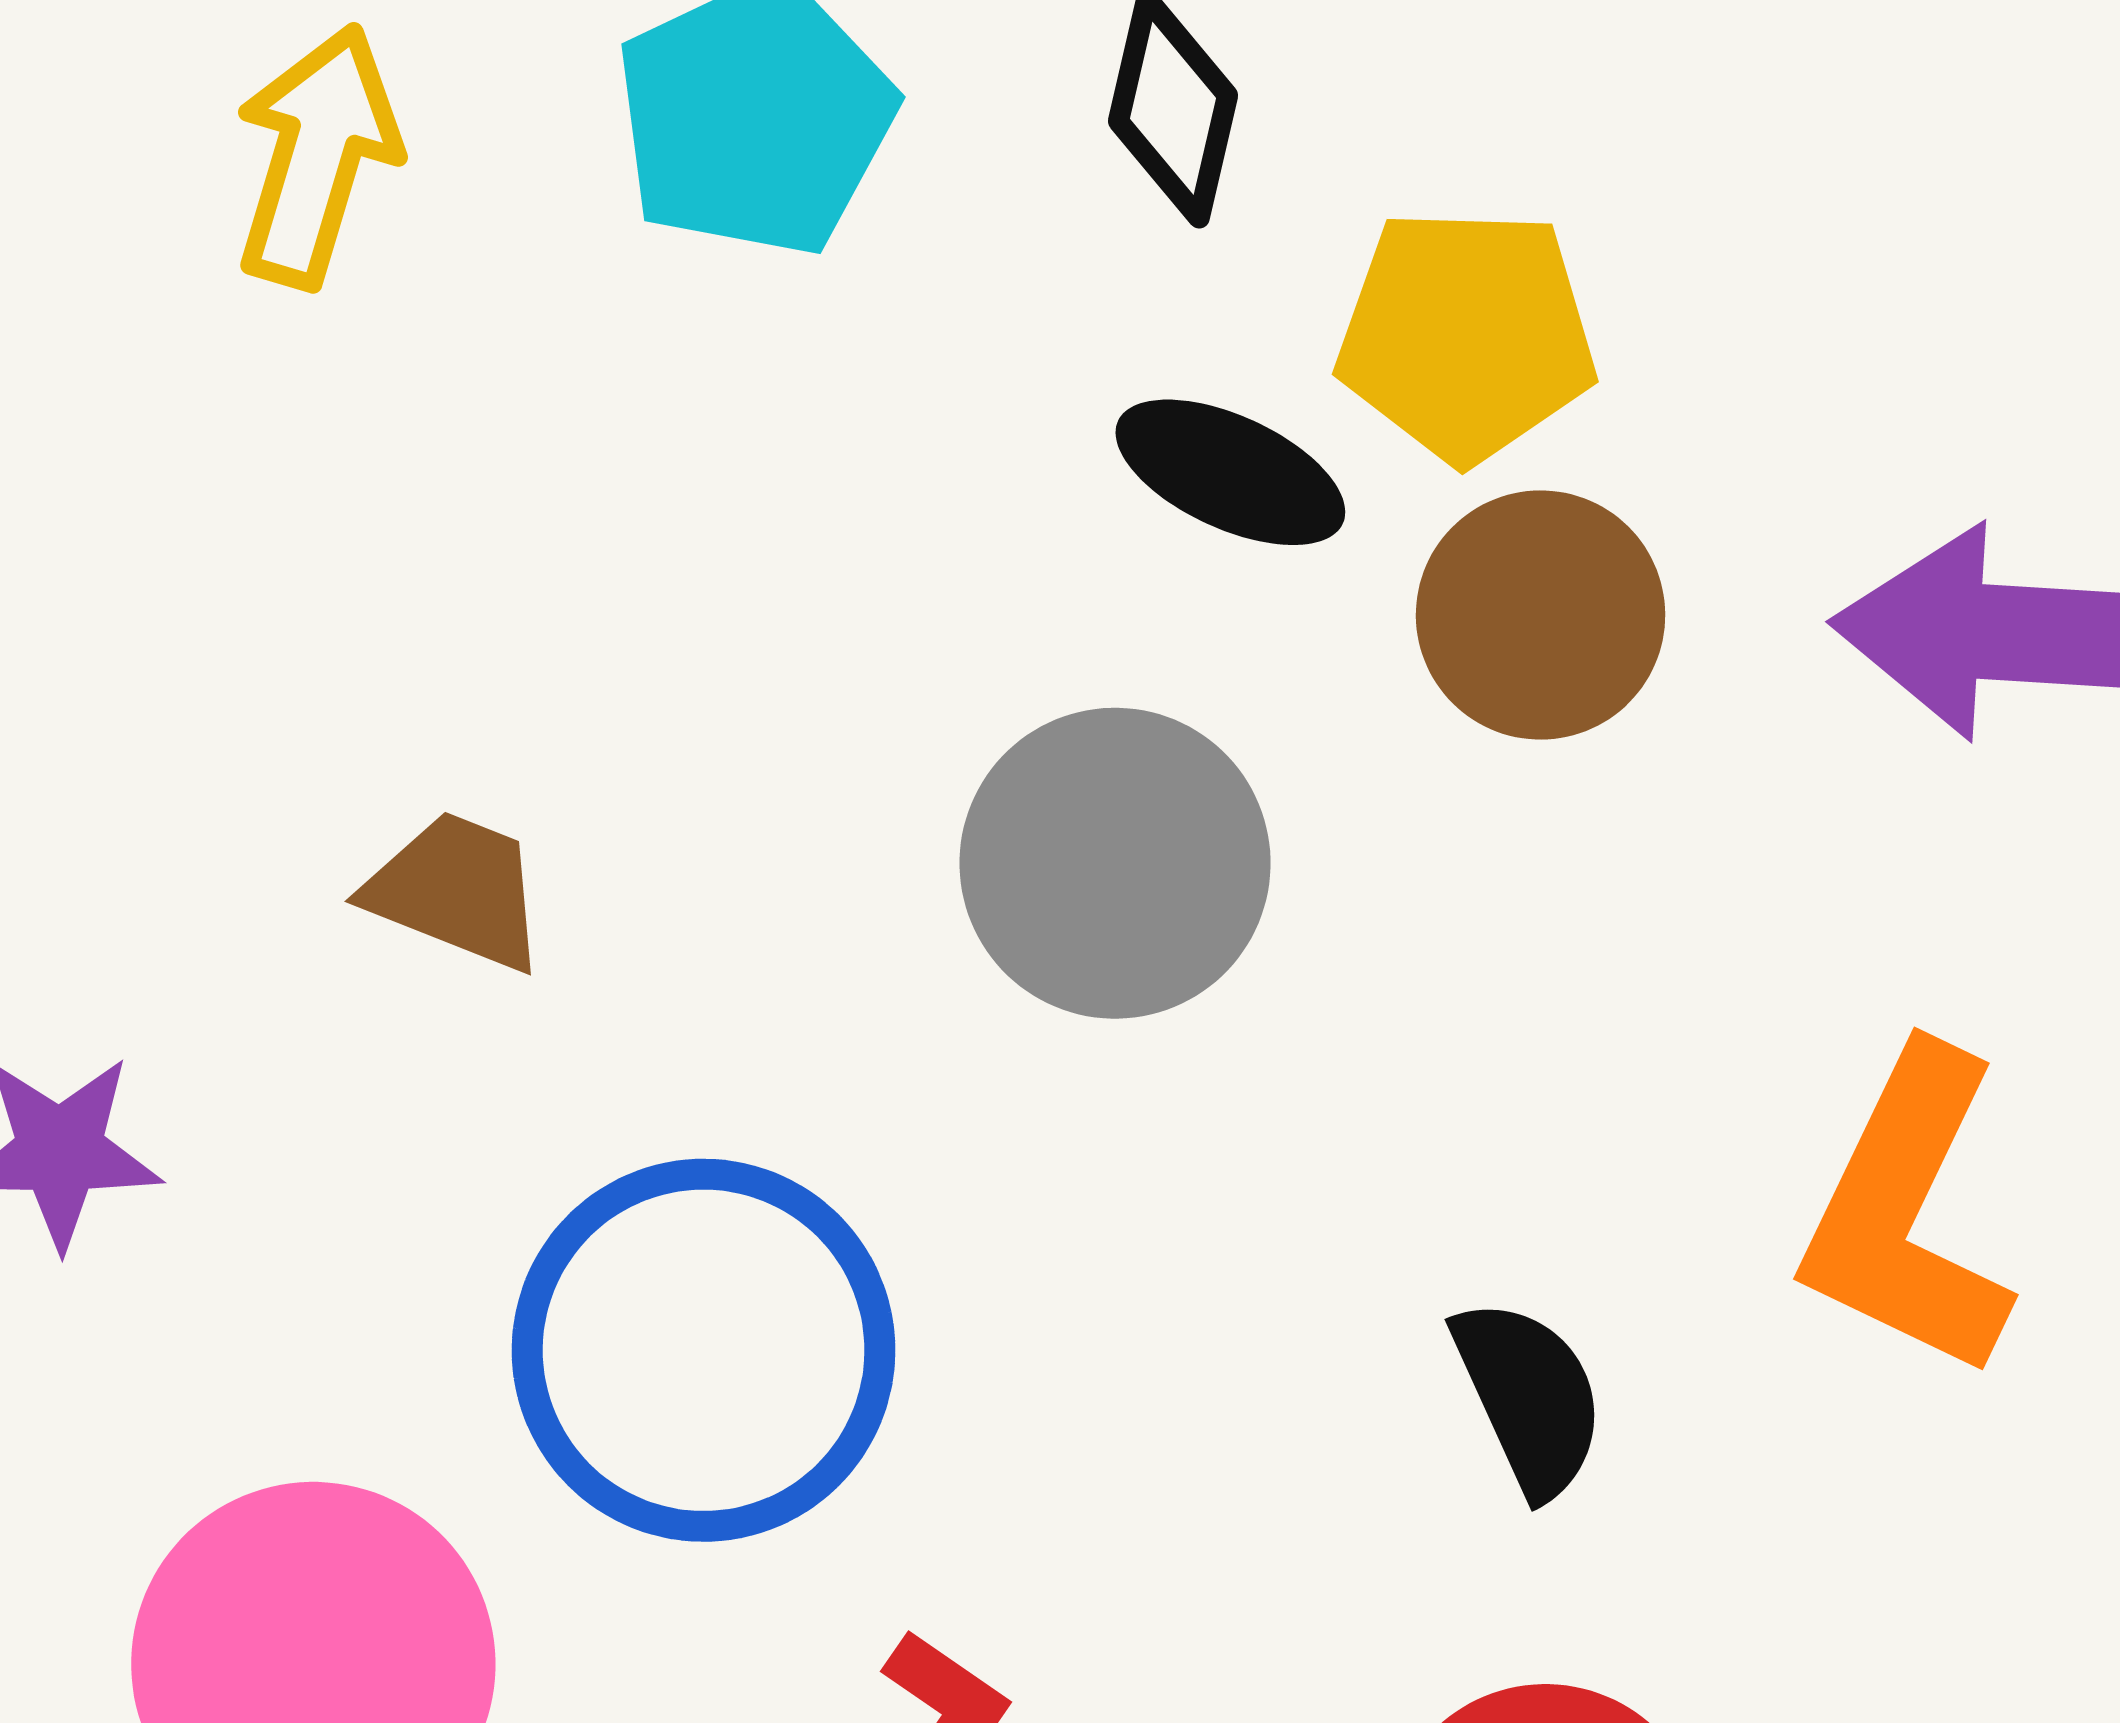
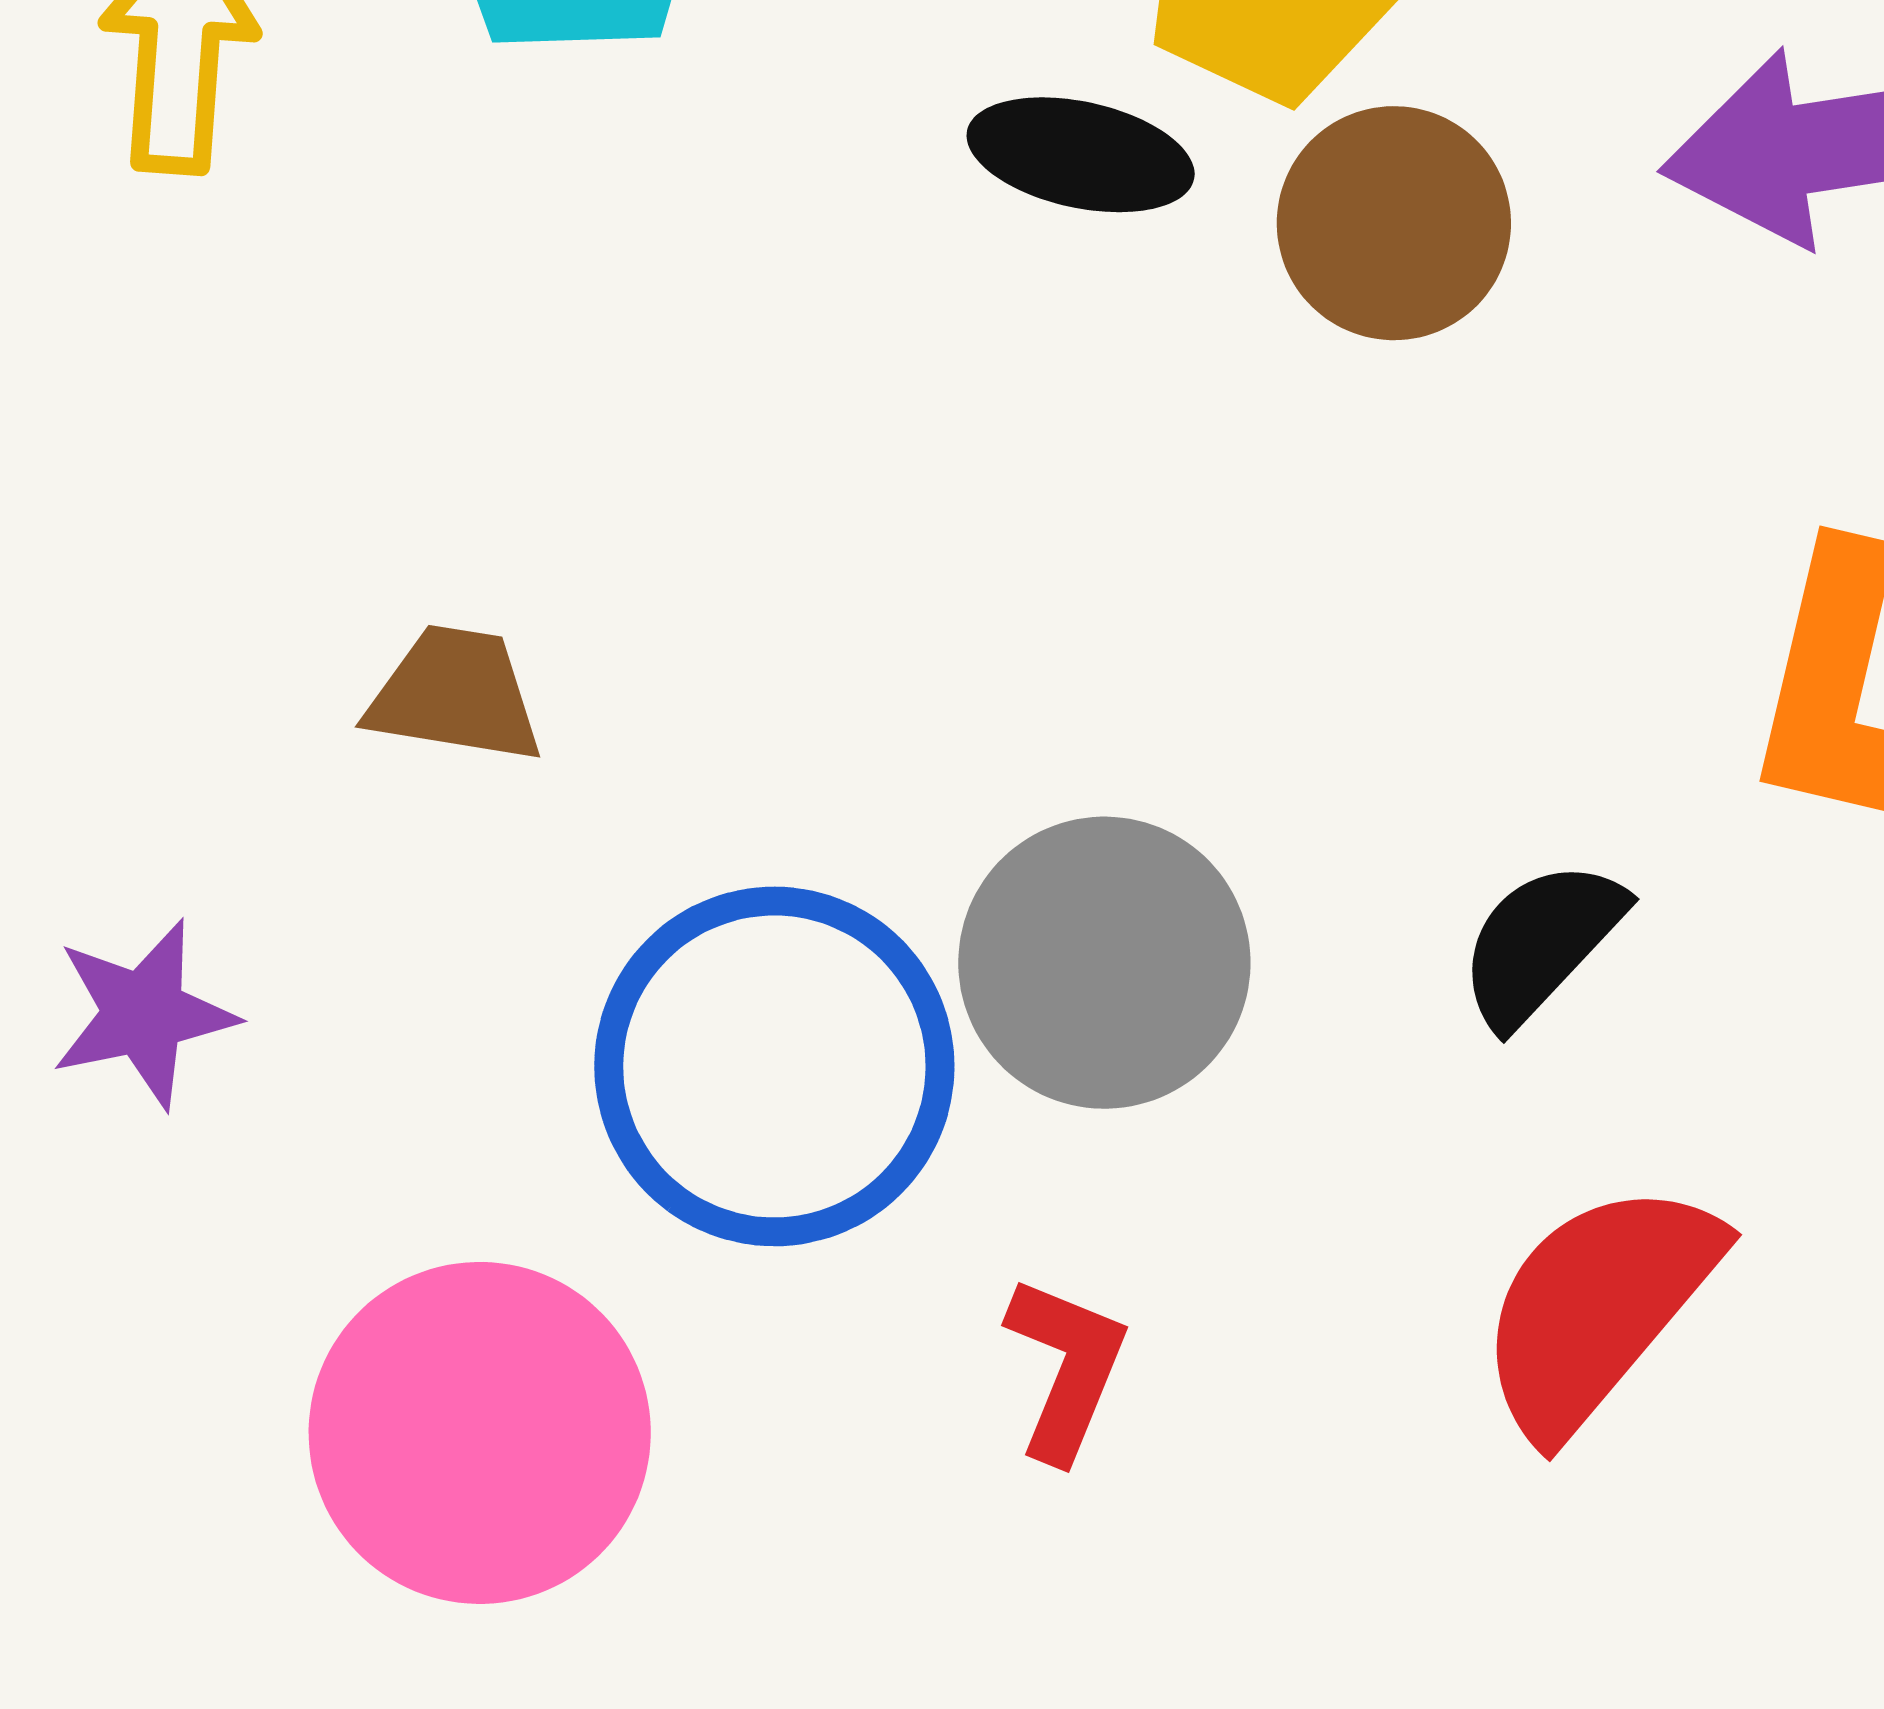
gray circle: (1115, 863) -> (1104, 963), moved
black semicircle: (1529, 1397) -> (1541, 943), turned -100

